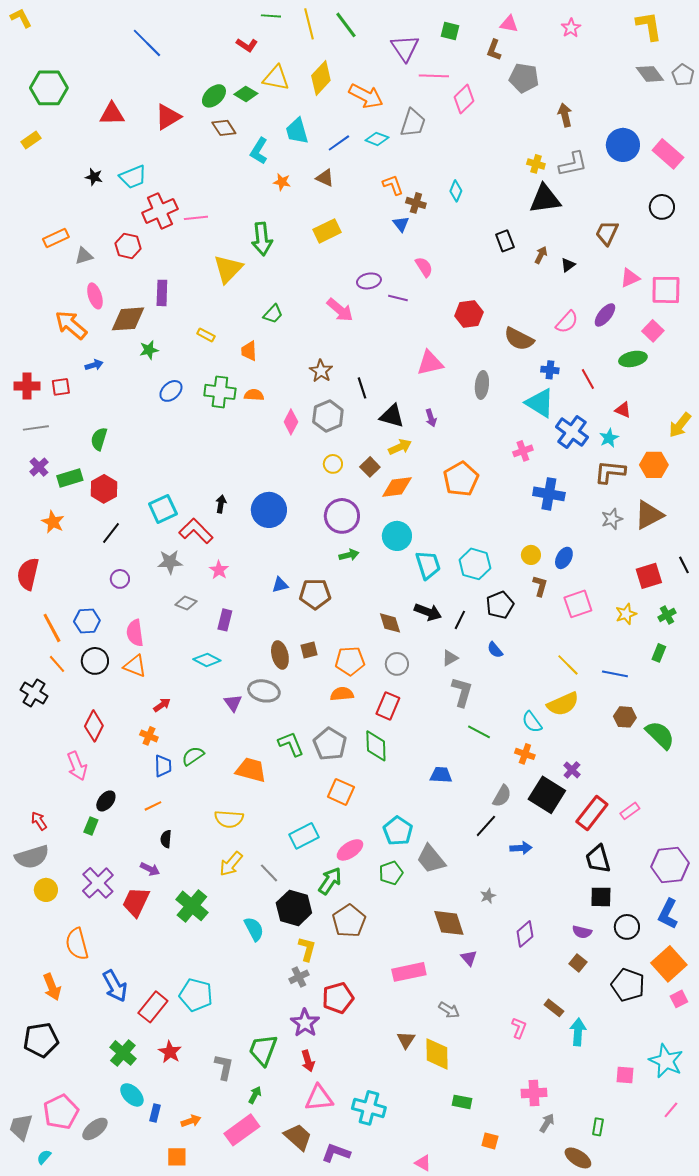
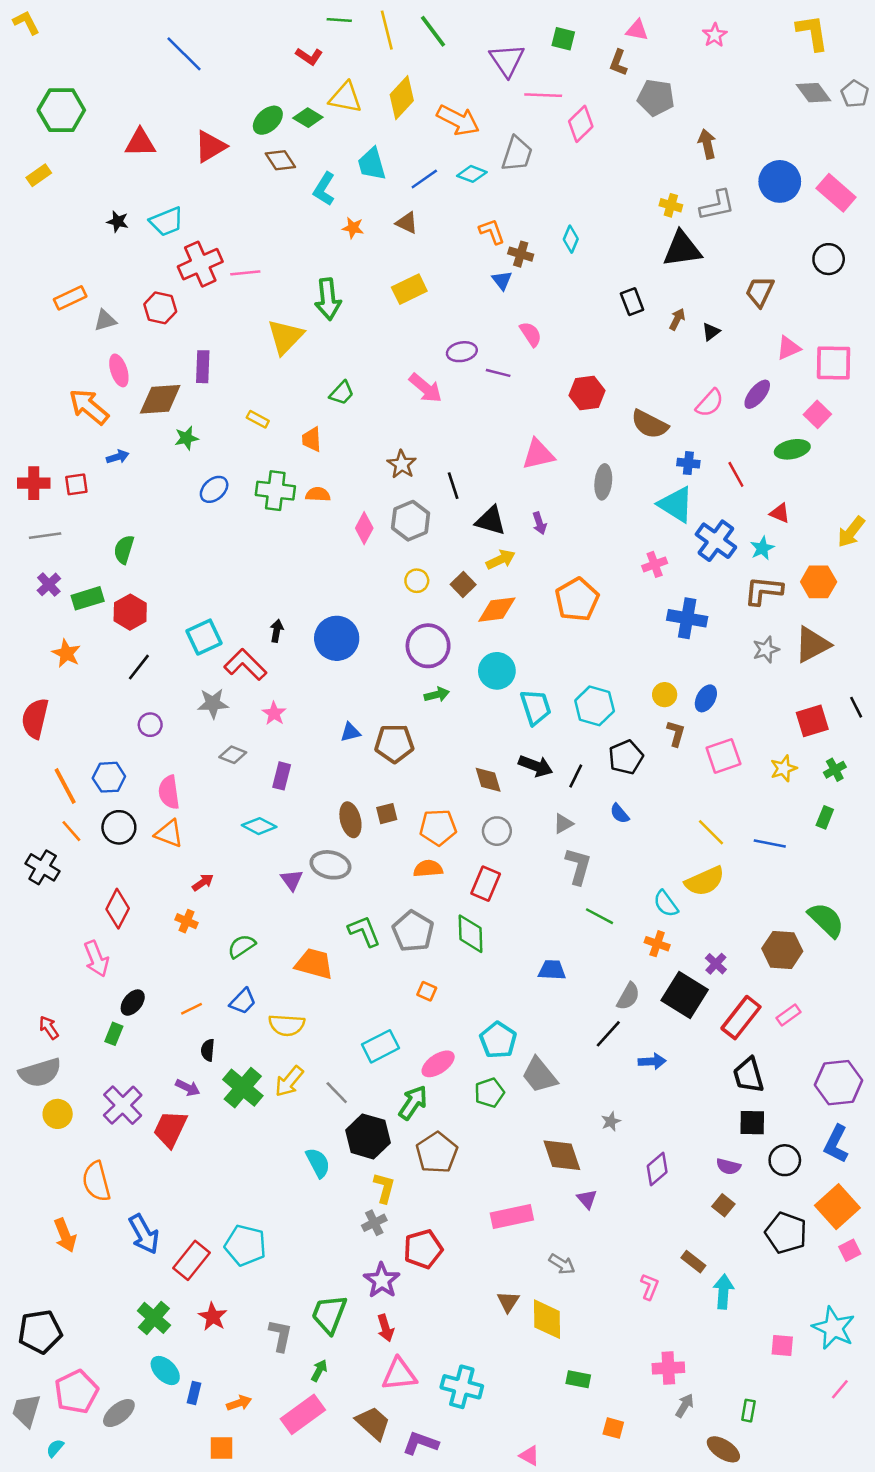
brown hexagon: (625, 717) -> (782, 950), moved, size x1.4
blue trapezoid: (163, 766) -> (243, 1001), moved, turned 45
orange square: (341, 792) -> (427, 991), size x0.6
green cross: (192, 906) -> (243, 1088), moved
black pentagon: (41, 1040) -> (40, 1332), moved

